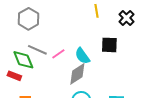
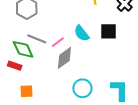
cyan semicircle: (82, 56) -> (82, 33), moved
gray diamond: (77, 74) -> (64, 58), moved

